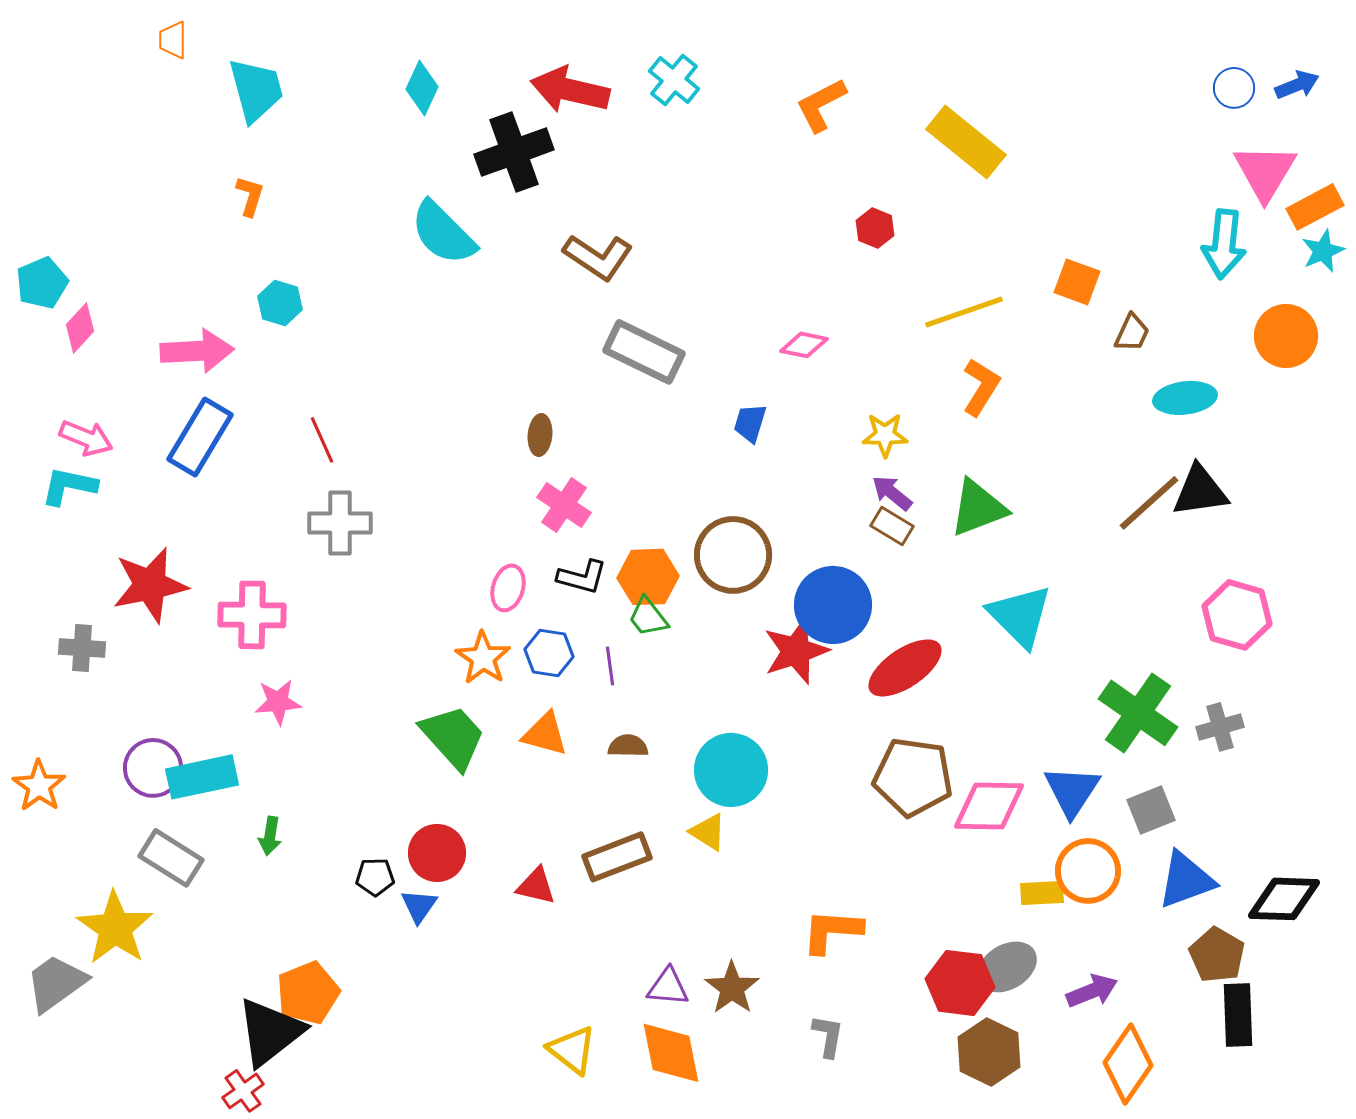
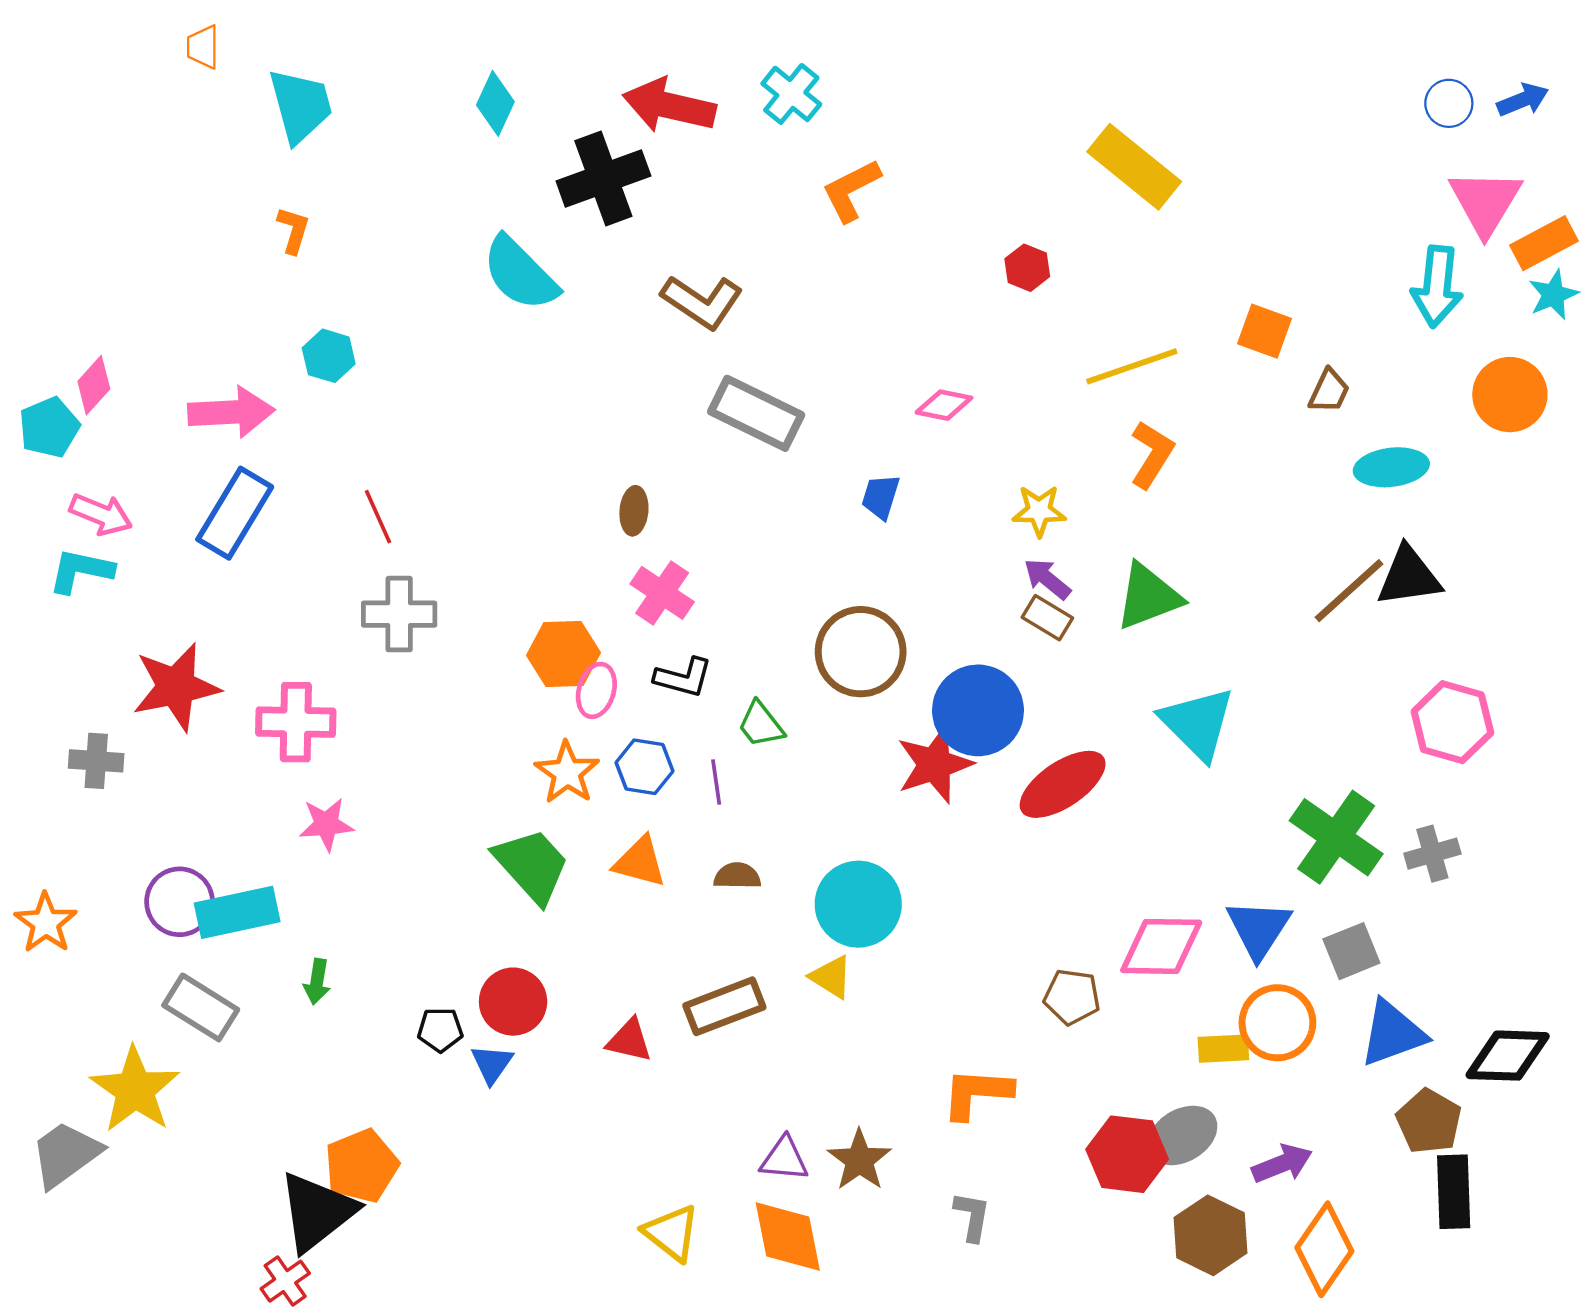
orange L-shape: (821, 105) -> (851, 190), moved
cyan pentagon: (42, 283) -> (49, 427), moved
orange hexagon: (648, 577) -> (564, 654), moved
brown pentagon: (913, 777) -> (1072, 997), moved, size x0.6
brown hexagon: (989, 1052) -> (1210, 1235), moved

